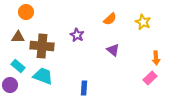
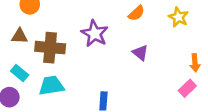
purple star: (77, 35) -> (95, 34), size x1.5
cyan trapezoid: (43, 76) -> (51, 86), turned -30

